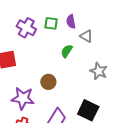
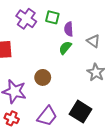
purple semicircle: (71, 22) -> (69, 29), moved
gray triangle: (86, 36) -> (93, 41), moved

